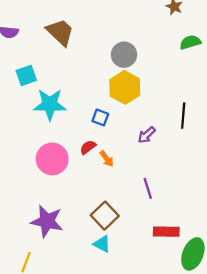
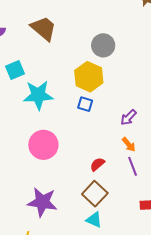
yellow hexagon: (125, 87) -> (89, 77), moved
red semicircle: (88, 147) -> (97, 164), moved
orange arrow: (107, 159) -> (129, 145), moved

